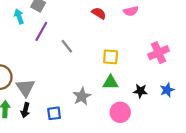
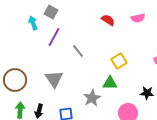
yellow square: (111, 57) -> (119, 61), turned -35
green triangle: (111, 82) -> (110, 83), moved
gray triangle: (25, 88) -> (54, 79), moved

